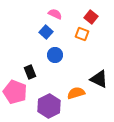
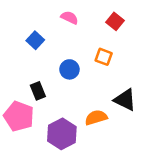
blue square: (46, 32) -> (35, 40), moved
orange square: (82, 34) -> (104, 57), moved

